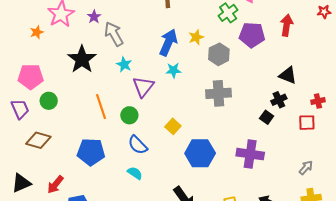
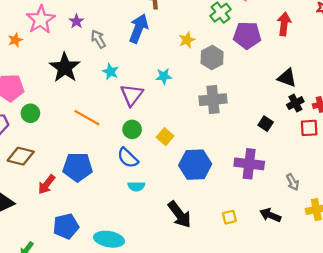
gray arrow: (114, 34) -> (98, 39), size x0.7
blue arrow: (168, 43) -> (139, 28), moved
black cross: (279, 100) -> (295, 103), moved
orange line: (101, 106) -> (87, 118), turned -40
green circle: (129, 115) -> (132, 129), moved
gray arrow: (306, 168) -> (293, 182), moved, turned 112
cyan semicircle: (135, 173) -> (136, 186), moved, turned 147
red arrow: (55, 185) -> (47, 184), moved

